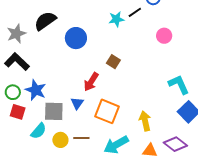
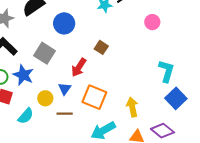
cyan L-shape: (179, 85) -> (166, 71), turned 40
gray square: (54, 111) -> (45, 53), moved, turned 30
brown line: (81, 138) -> (65, 114), moved
yellow circle: (60, 140) -> (45, 98), moved

